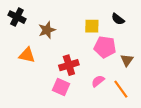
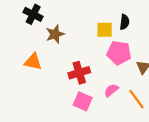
black cross: (17, 17) -> (33, 14), moved
black semicircle: (118, 19) -> (124, 22), moved, turned -120
pink square: (61, 87) -> (83, 101), moved

